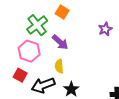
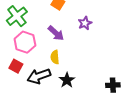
green cross: (37, 25) -> (17, 16), moved
purple star: (105, 29) -> (85, 23), moved

